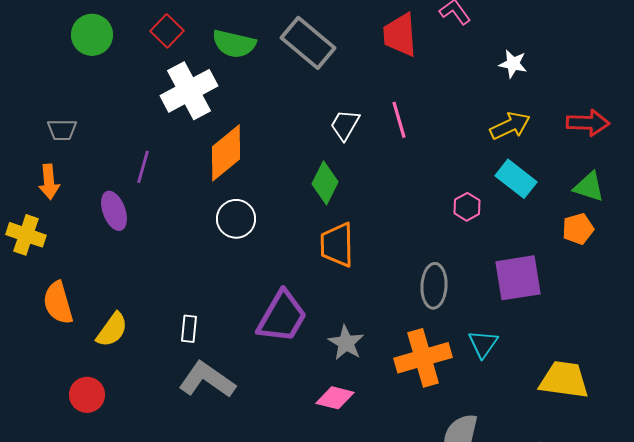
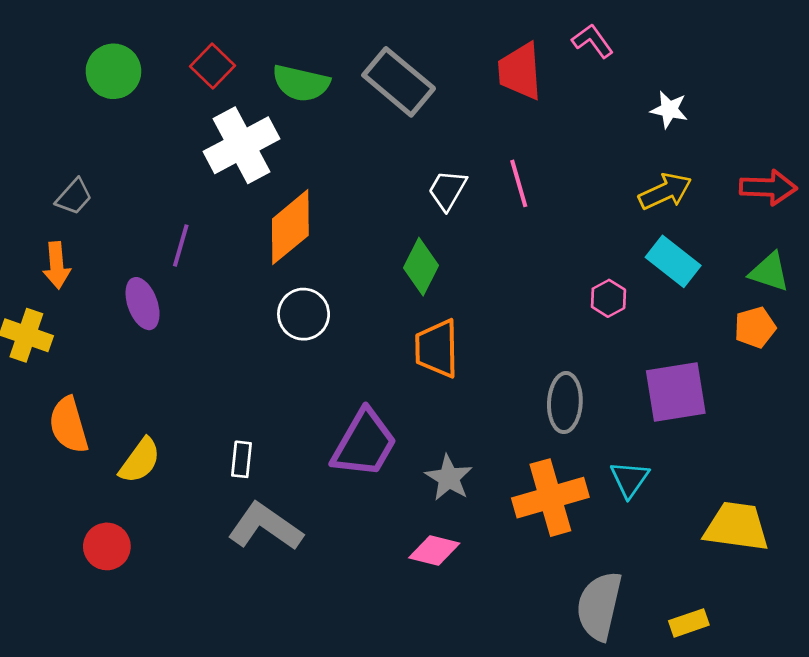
gray trapezoid: (62, 130) -> (74, 197), turned -48

